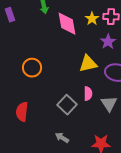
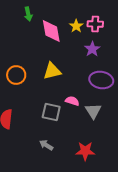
yellow triangle: (88, 64) -> (52, 71), moved
pink semicircle: (88, 94) -> (72, 101), turned -72
gray square: (67, 105) -> (51, 112), turned -30

